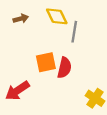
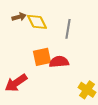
yellow diamond: (57, 16) -> (37, 22), moved
red semicircle: (64, 68) -> (59, 62), turned -108

